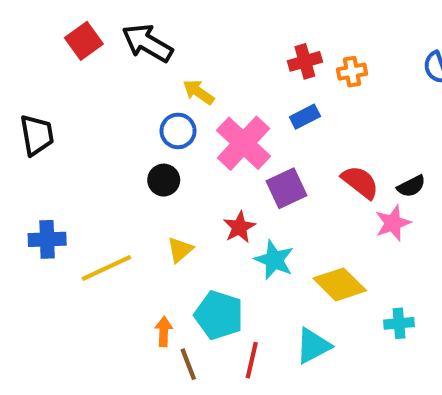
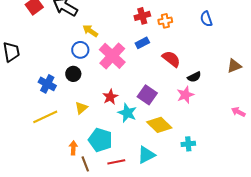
red semicircle: (360, 182) -> (171, 59), moved
purple square: (286, 188) -> (147, 95), moved, turned -30
blue cross: (47, 239) -> (47, 84), moved, turned 30
red line: (252, 360) -> (116, 162), turned 66

